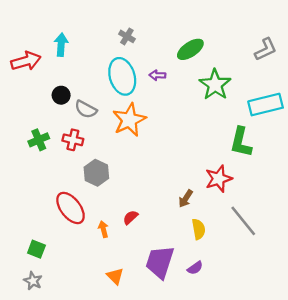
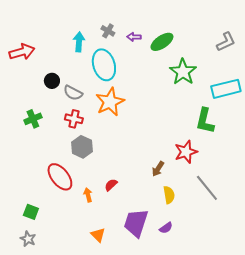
cyan arrow: (61, 45) -> (79, 42), moved
purple arrow: (157, 75) -> (134, 37), moved
red cross: (73, 140) -> (74, 119), moved

